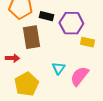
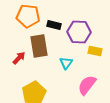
red arrow: (12, 58) -> (19, 58), moved, turned -48
cyan triangle: (58, 68) -> (66, 63), moved

